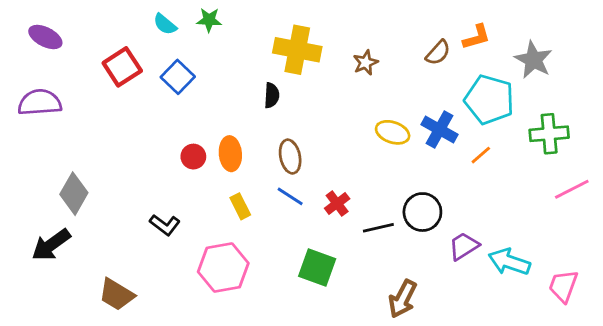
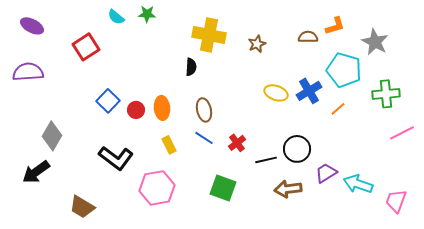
brown semicircle: (438, 53) -> (308, 37), turned -132
blue square: (178, 77) -> (108, 101), moved
blue cross: (440, 129) -> (309, 91), turned 30
black L-shape: (165, 225) -> (116, 158), size x1.6
brown arrow: (403, 299) -> (288, 189), moved, turned 56

